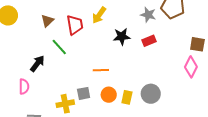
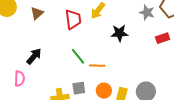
brown triangle: (47, 21) -> (37, 13), moved
red rectangle: (149, 41) -> (163, 38), moved
green line: (59, 47) -> (78, 56), moved

